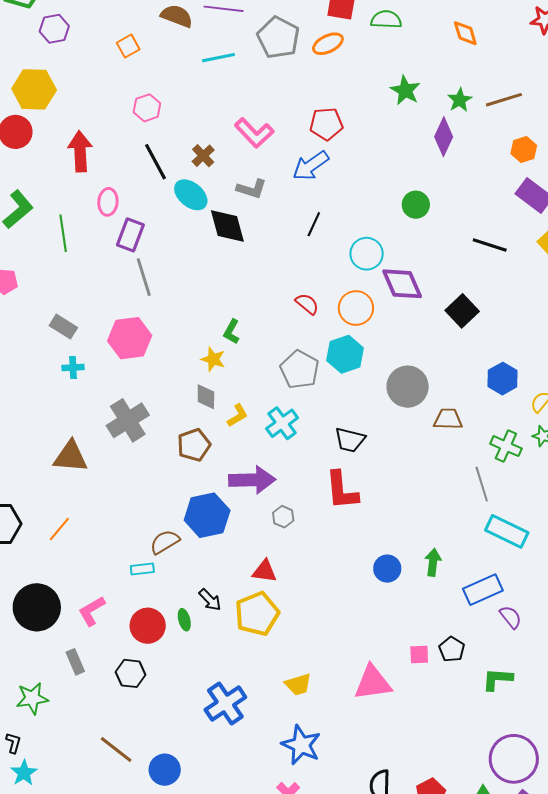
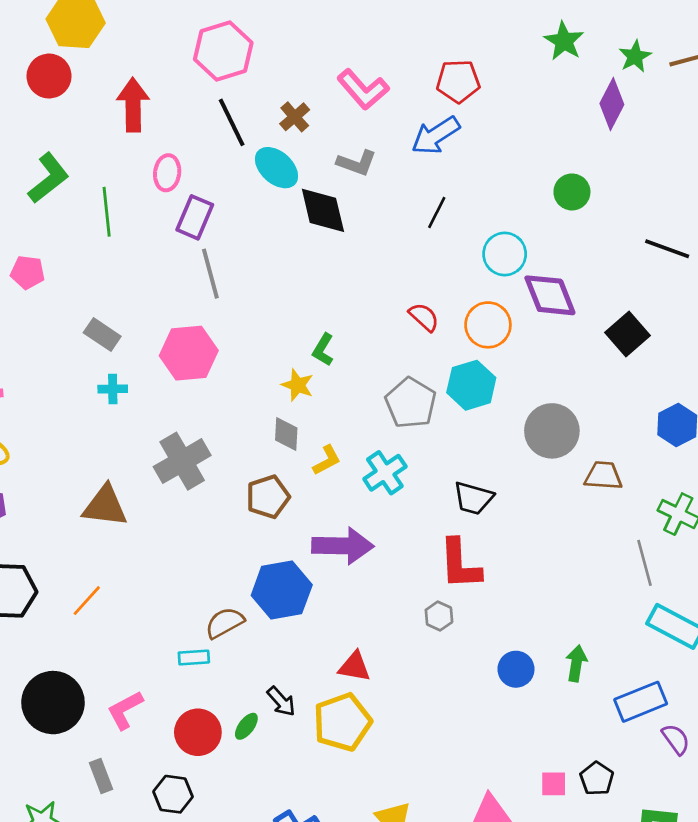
pink hexagon: (147, 108) -> (223, 51), size x1.6
gray hexagon: (283, 517) -> (439, 616), moved
green ellipse: (184, 620) -> (246, 726), turned 50

